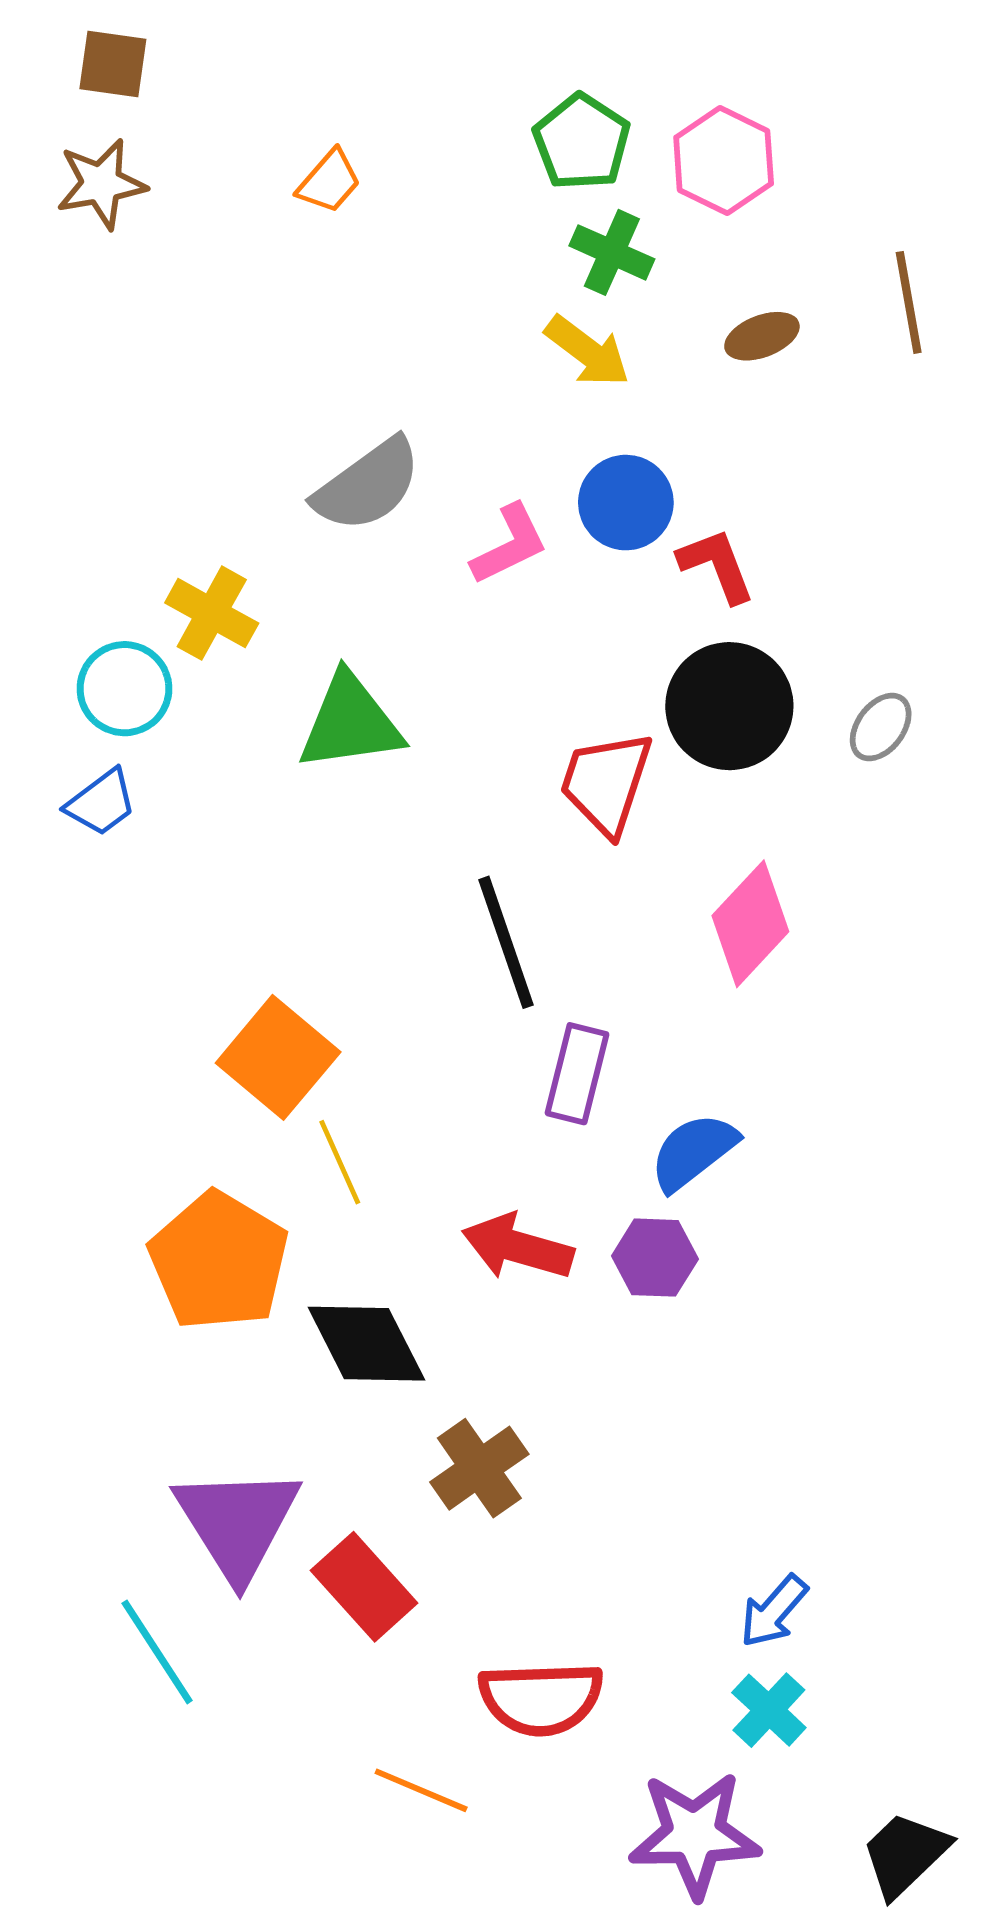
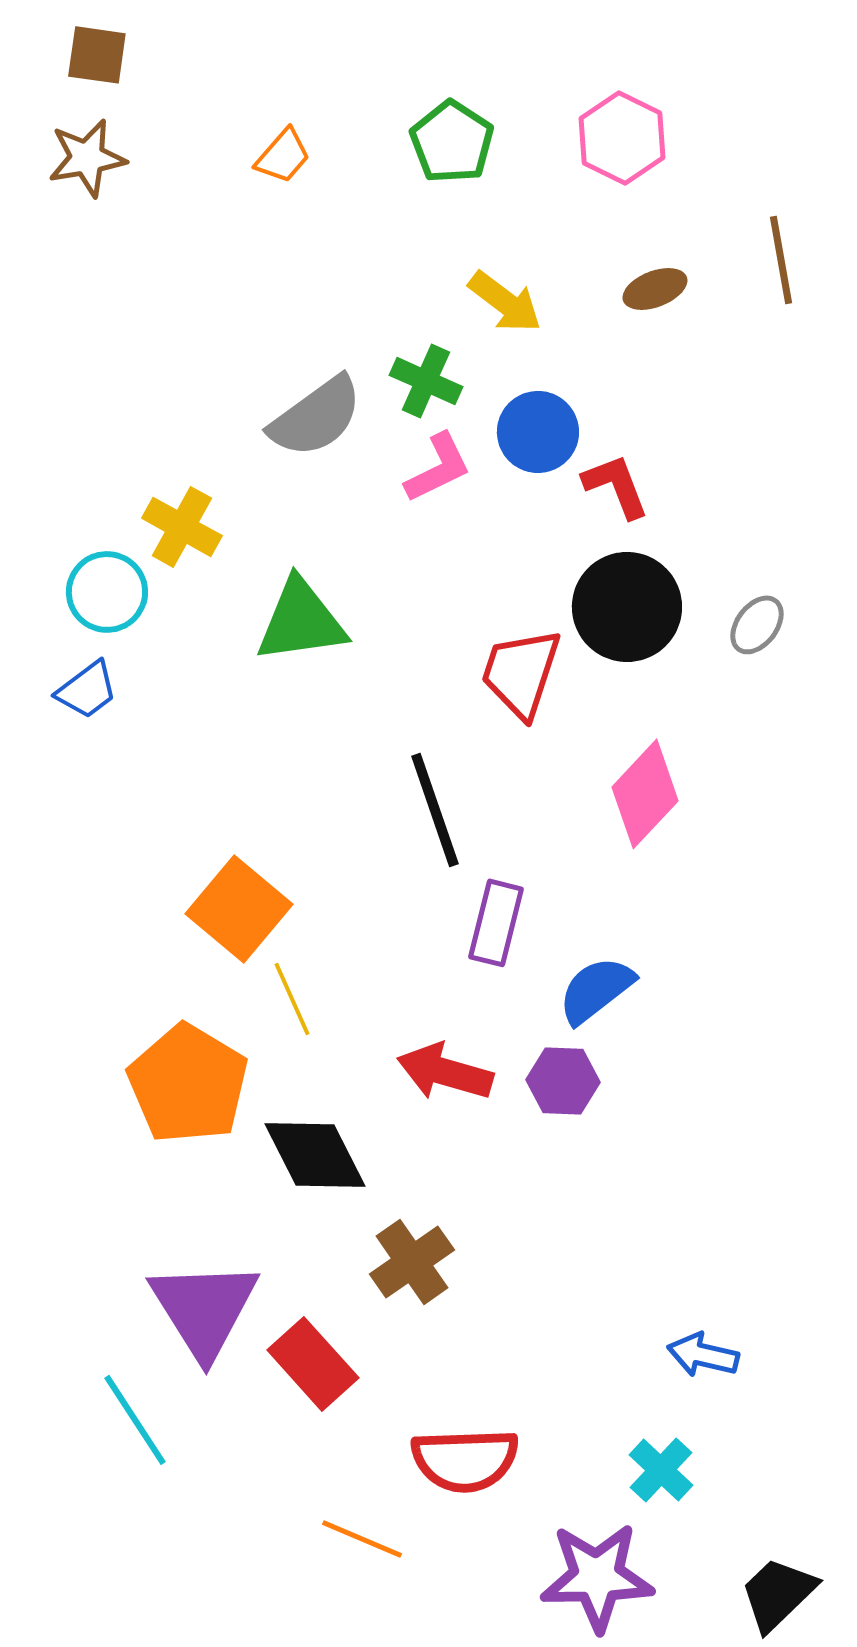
green pentagon: (582, 142) -> (452, 142), moved
green cross: (612, 252) -> (426, 381), moved
blue arrow: (774, 1611) -> (703, 1355), moved, turned 62

